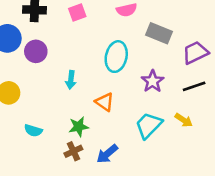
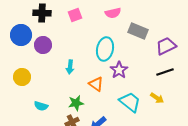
purple star: (153, 81) -> (119, 70), moved
cyan trapezoid: (149, 125) -> (130, 102), turned 85

